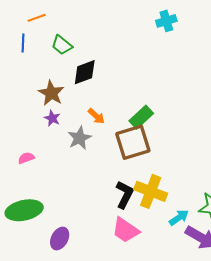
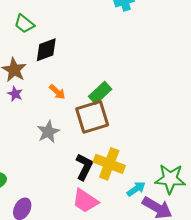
gray star: (80, 138) -> (48, 132), moved

